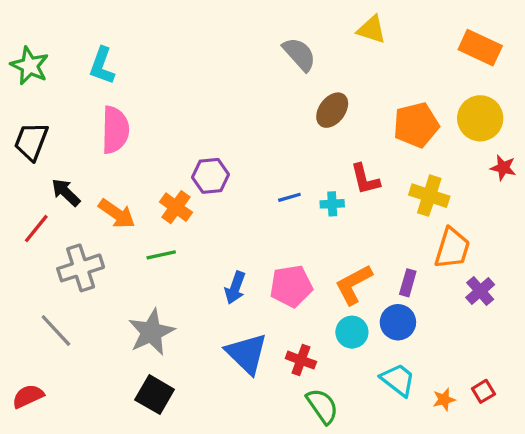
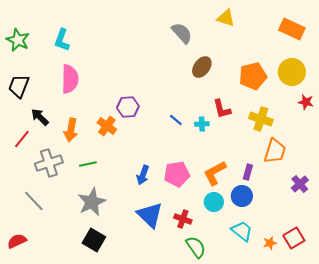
blue line: (289, 197) -> (176, 120), turned 56
orange arrow: (117, 214) -> (71, 130), turned 65
green line: (161, 255) -> (88, 164), moved
purple cross: (480, 291) -> (300, 184), moved
red square: (483, 391) -> (294, 238), size x1.5

